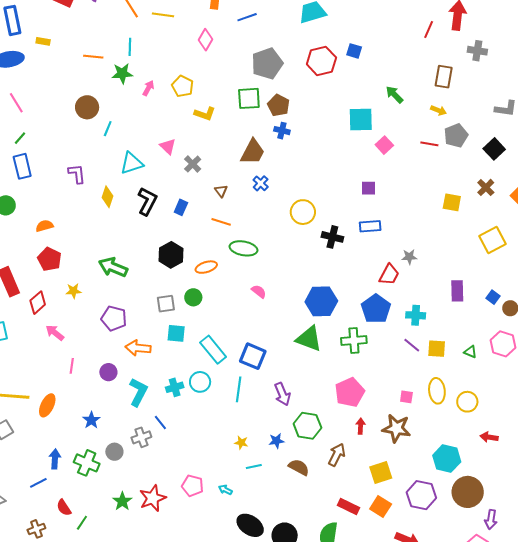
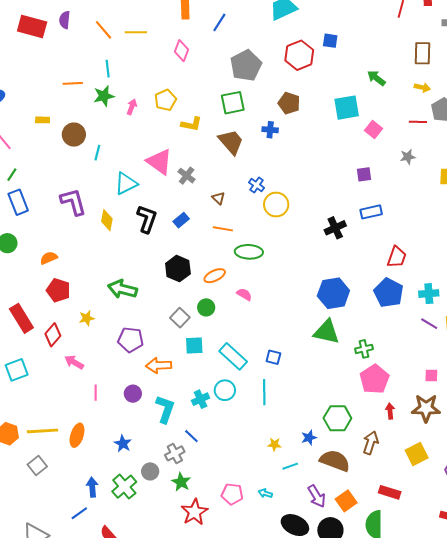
blue line: (247, 17) -> (219, 22), turned -30
yellow rectangle: (43, 41) -> (43, 120), moved
yellow pentagon: (183, 86) -> (165, 100), turned 30
brown pentagon: (279, 105) -> (289, 103), moved
pink triangle: (168, 146) -> (159, 162), size x1.6
brown trapezoid: (253, 152) -> (231, 142), moved, turned -60
purple L-shape: (77, 174) -> (73, 202), size x1.4
blue rectangle: (181, 207) -> (181, 220), turned 35
yellow circle: (303, 212) -> (276, 205), moved
black cross: (332, 237) -> (335, 228), turned -30
gray star: (409, 257) -> (408, 157), moved
pink semicircle: (259, 291) -> (244, 294), moved
gray square: (166, 304) -> (180, 318), turned -30
green cross: (354, 340) -> (364, 349), moved, size x0.7
blue square: (253, 356) -> (273, 357), size x0.6
purple arrow: (282, 394) -> (317, 496), moved
green cross: (87, 463) -> (124, 487), turned 35
brown semicircle: (299, 467) -> (335, 461), size x1.4
green star: (122, 501) -> (181, 482), moved
orange square: (381, 506) -> (346, 501), moved, turned 30

